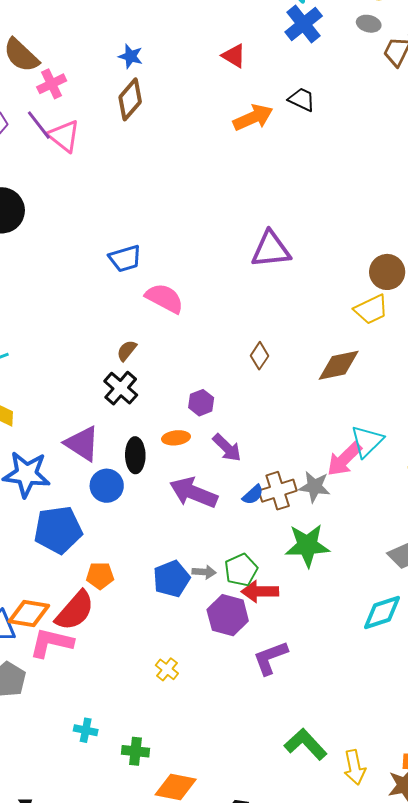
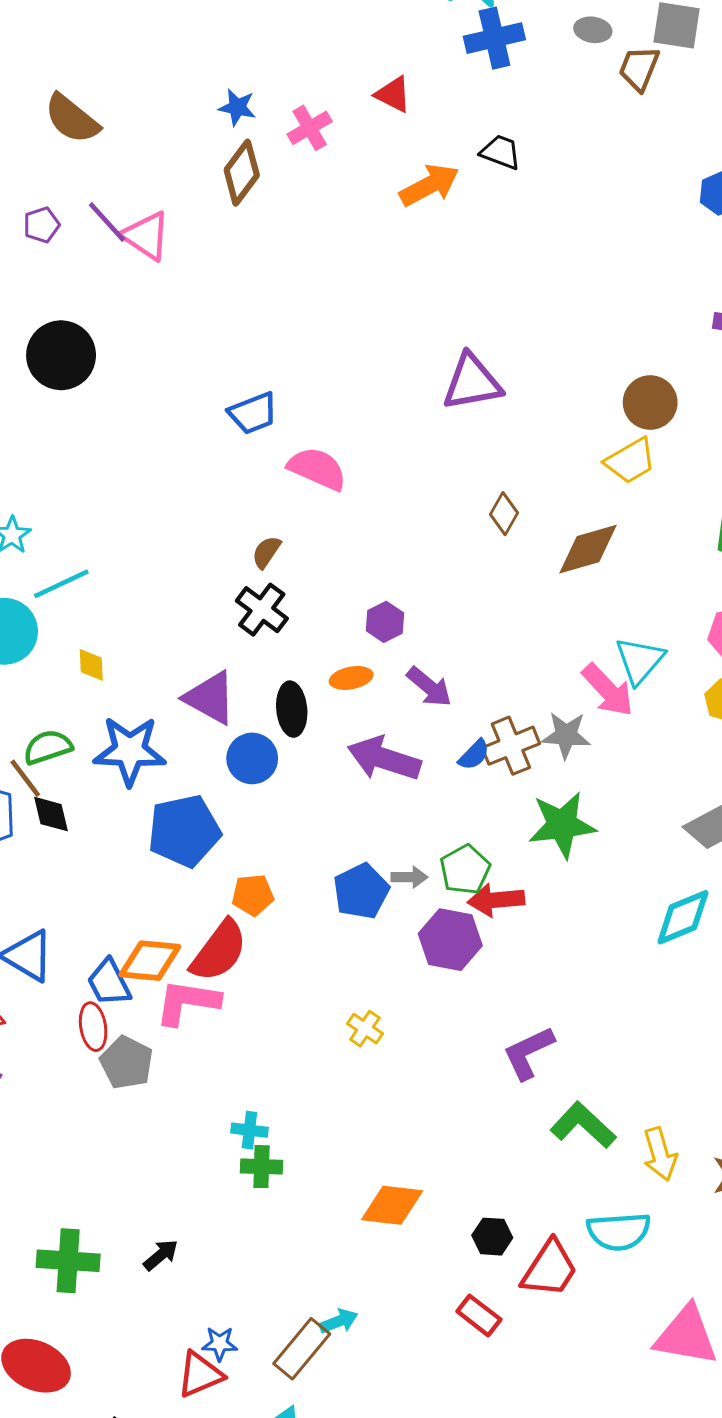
blue cross: (304, 24) -> (494, 38), turned 30
pink cross: (52, 84) -> (310, 128), moved
brown diamond: (260, 356) -> (504, 514), moved
pink arrow: (344, 459) -> (608, 690), turned -84
purple L-shape: (270, 658) -> (528, 1053), moved
green cross: (136, 751) -> (262, 1167), moved

